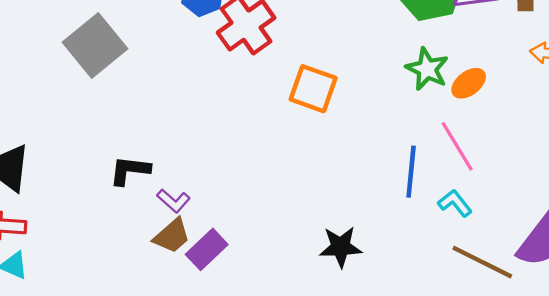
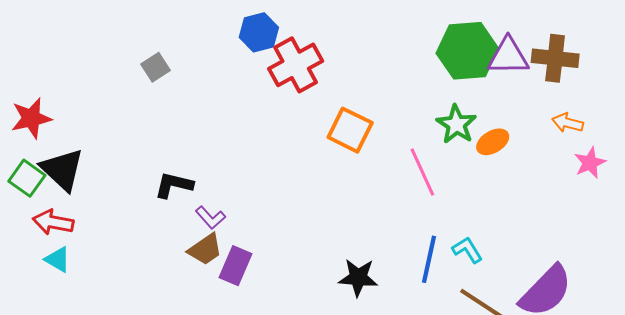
gray square: (95, 45) -> (155, 67), size x0.5
pink line: (457, 146) -> (422, 172), moved
blue line: (411, 172) -> (429, 259), moved
purple rectangle: (207, 249) -> (236, 266), turned -30

